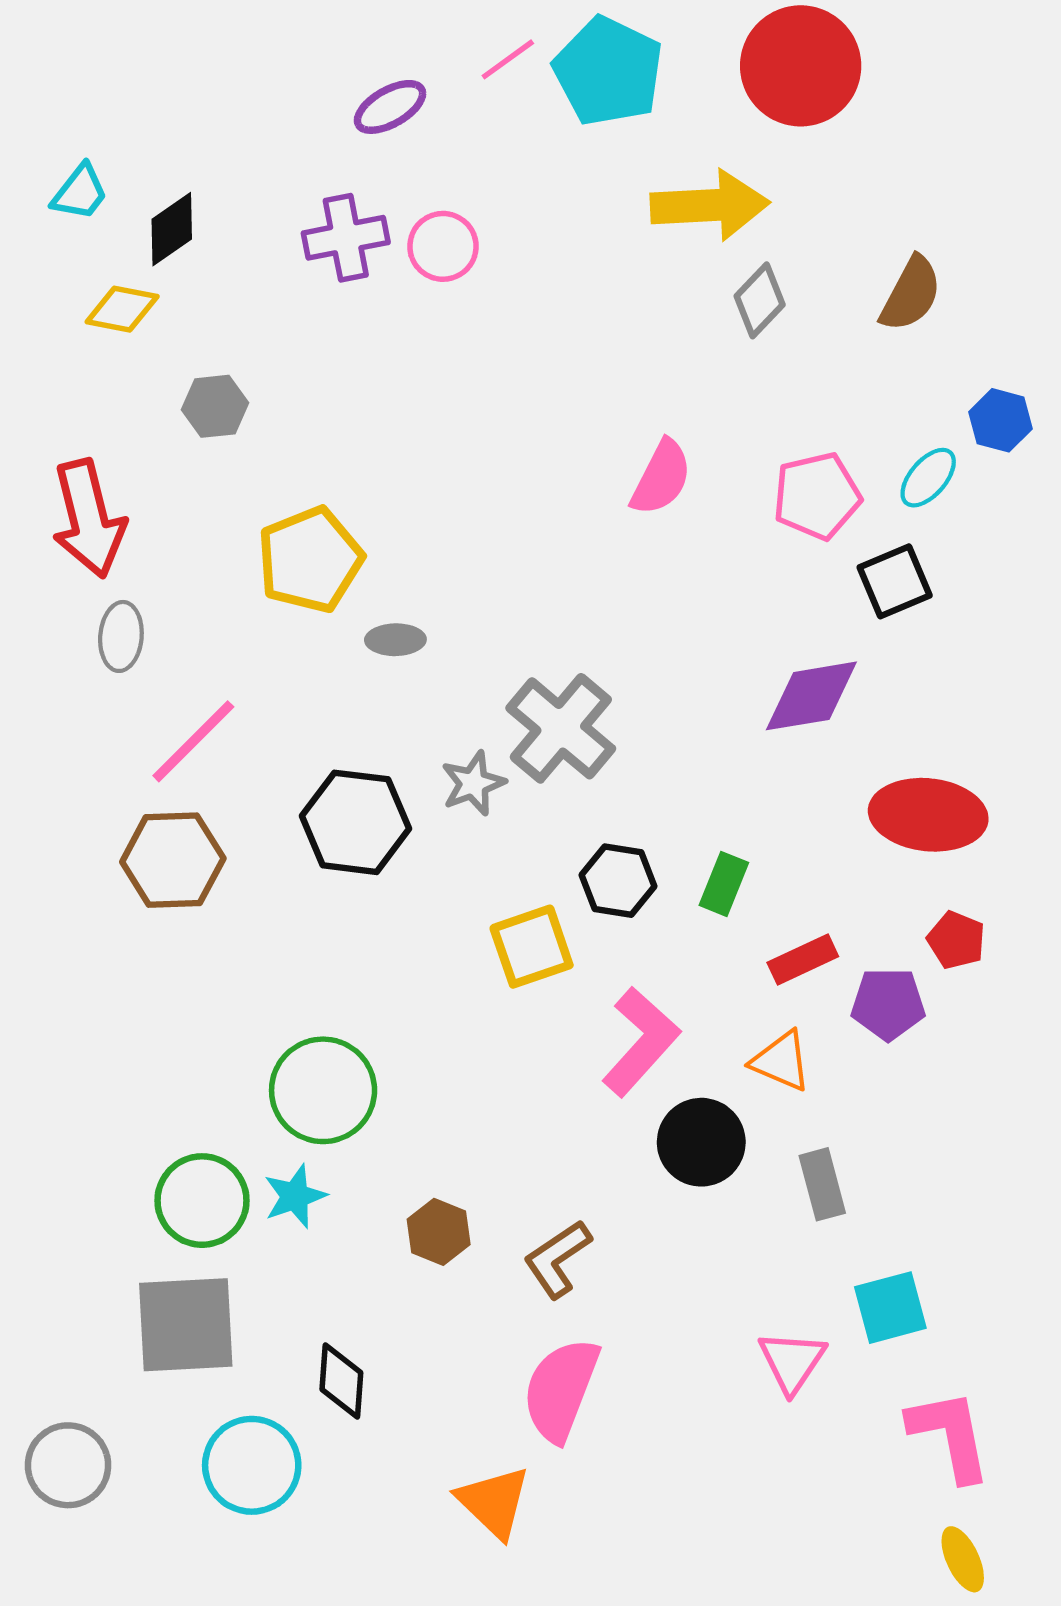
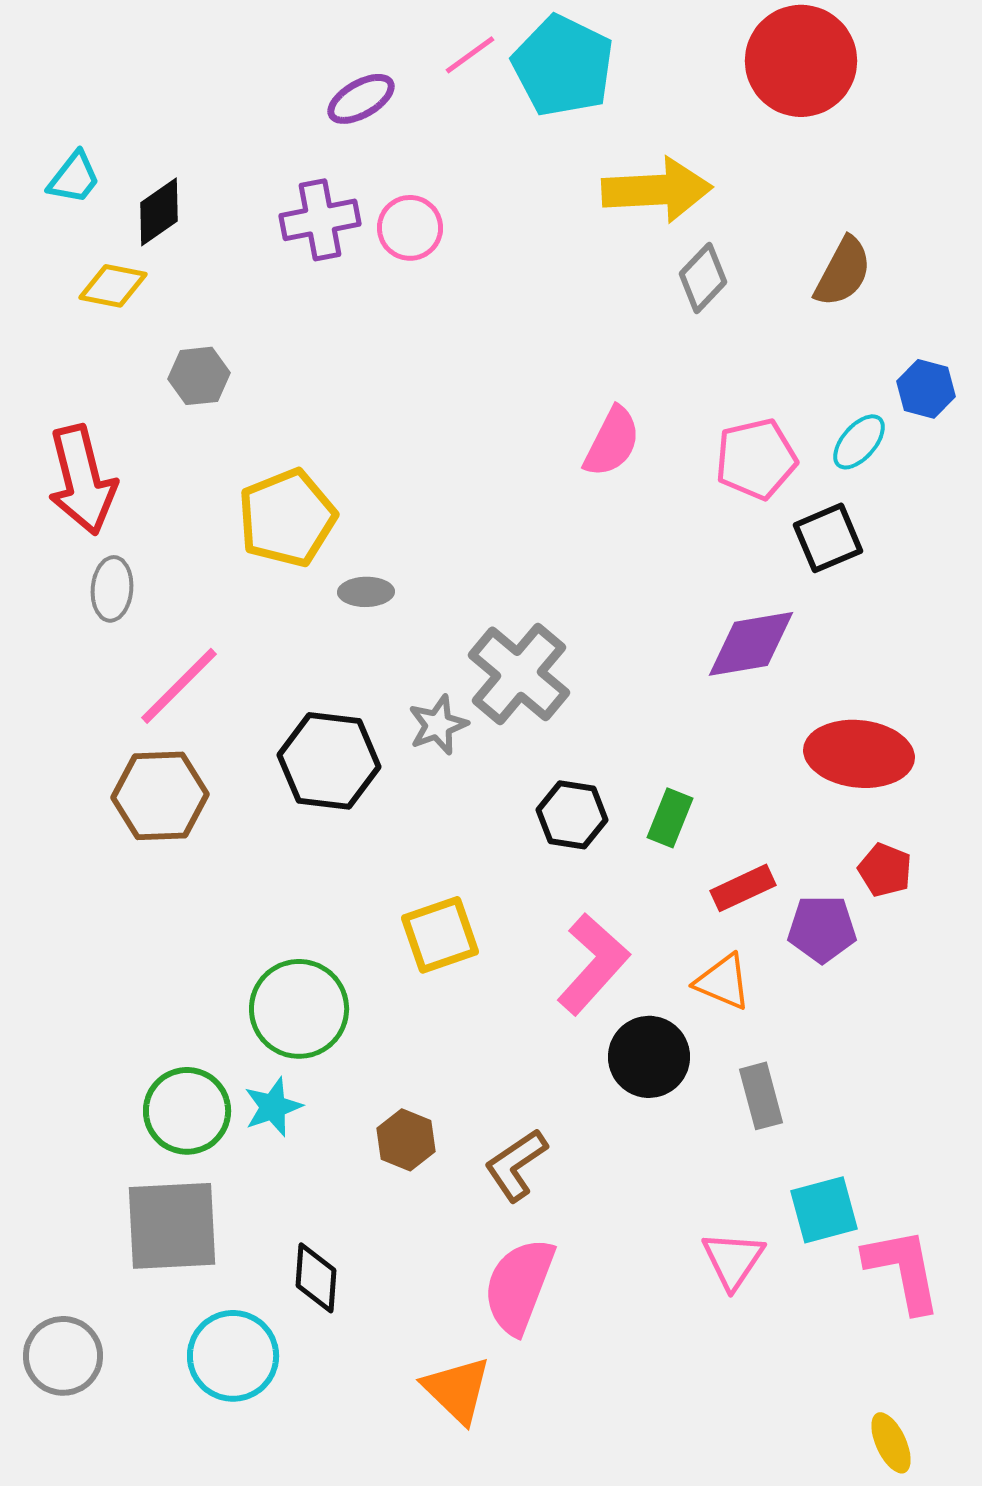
red circle: (801, 66) -> (801, 61), moved
yellow square: (532, 947) -> (440, 935), moved
pink L-shape: (950, 1435) -> (903, 1270), moved

